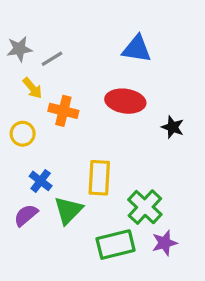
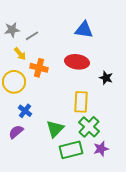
yellow circle: (23, 134) -> (14, 82), size x1.5
yellow rectangle: (99, 178) -> (81, 102), moved
green triangle: (68, 210) -> (55, 129), moved

